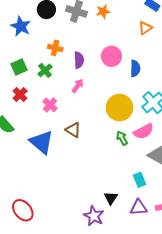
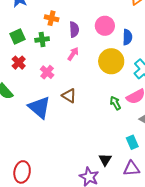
green cross: (45, 70) -> (42, 40), turned 32
yellow circle: (120, 108) -> (111, 61), moved
red ellipse: (23, 210) -> (22, 172), turned 50

